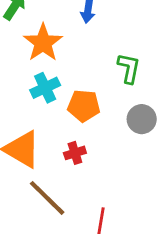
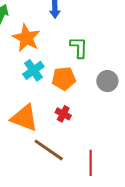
green L-shape: (129, 68) -> (79, 47), moved
red cross: (75, 153) -> (63, 114), turned -35

